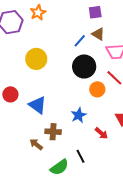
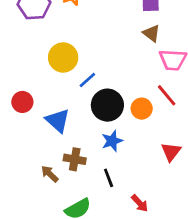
blue line: (80, 41) -> (87, 80), moved
black circle: (84, 67) -> (107, 105), moved
red arrow: (101, 133) -> (140, 203), moved
black line: (80, 156) -> (109, 178), moved

